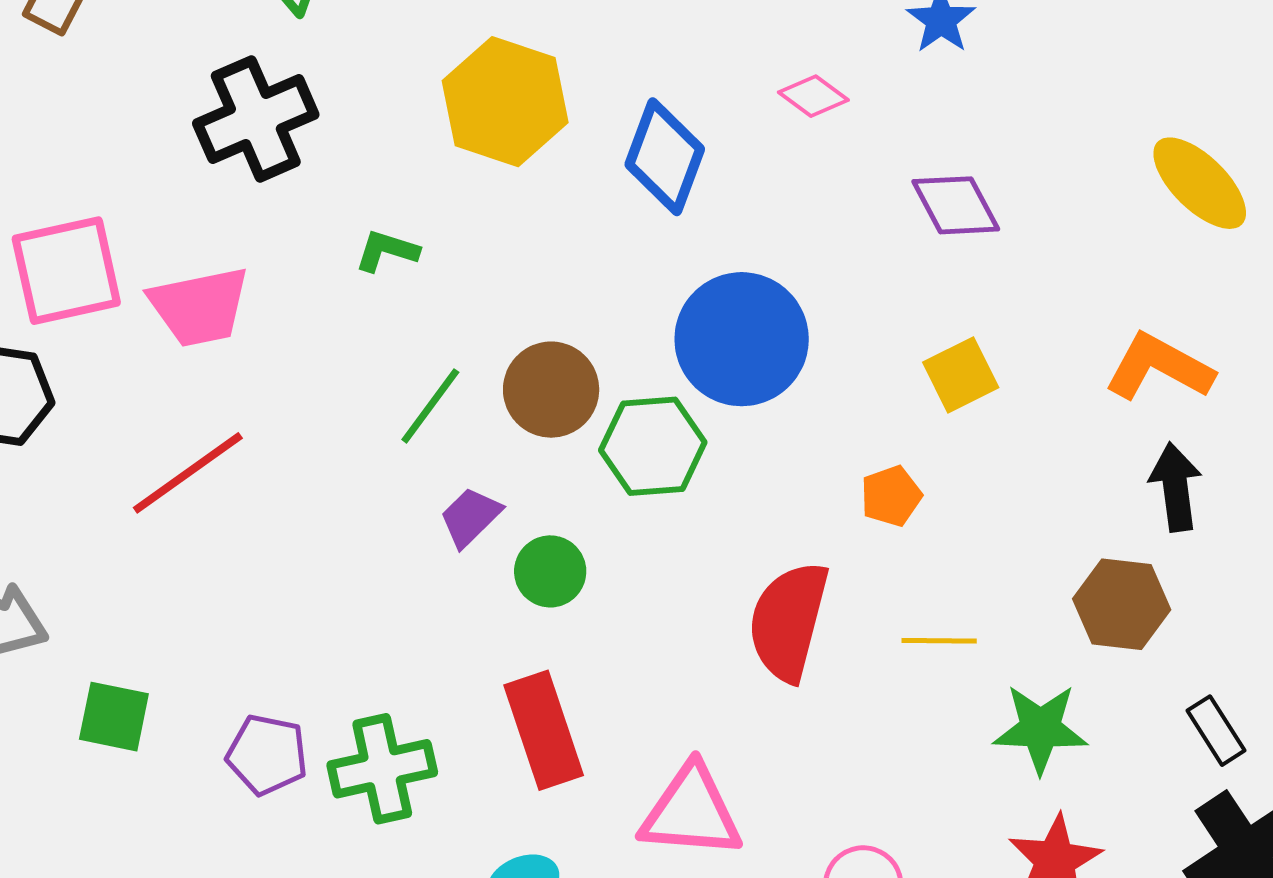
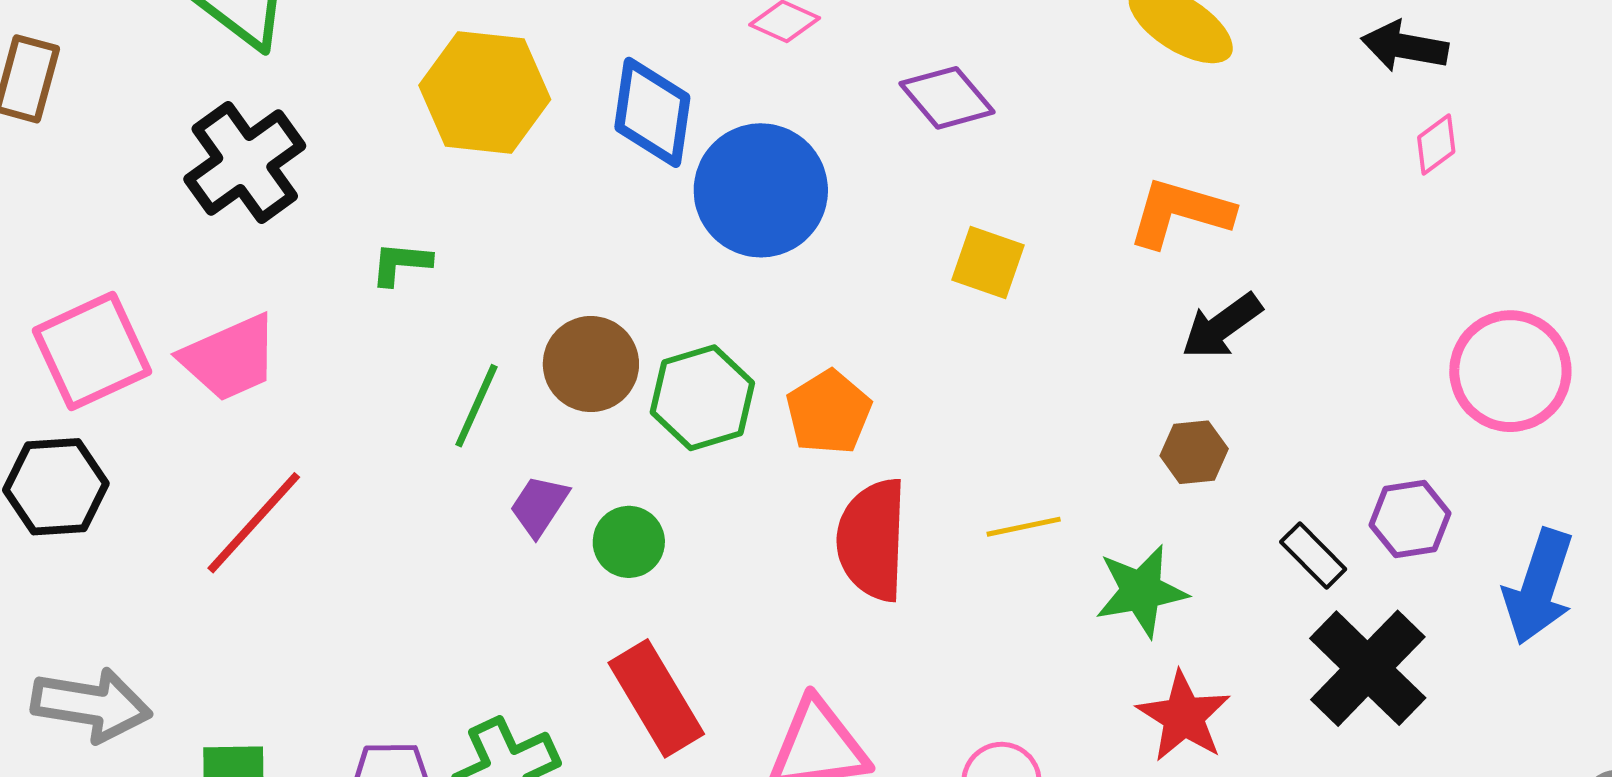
blue circle: (742, 339) -> (761, 190), moved
yellow square: (961, 375) -> (988, 262), turned -32
black arrow: (1176, 487) -> (1222, 326), turned -106
orange pentagon: (891, 496) -> (829, 412), moved, size x1.4
brown hexagon: (1122, 604) -> (1194, 452), size x0.7

